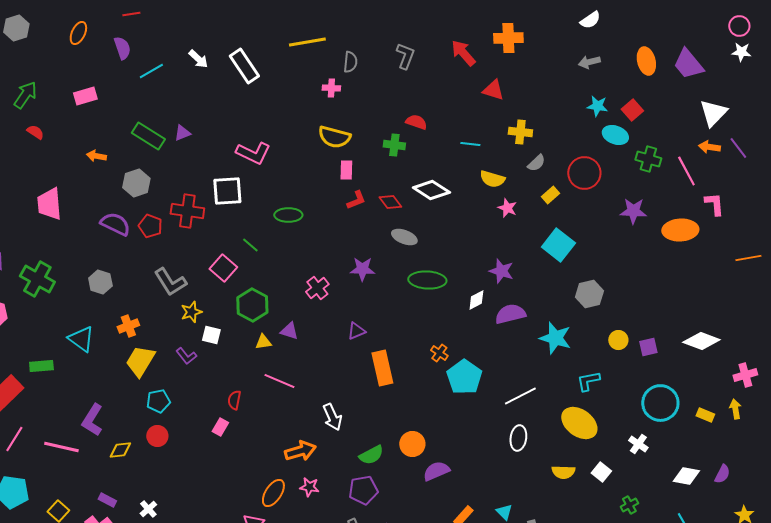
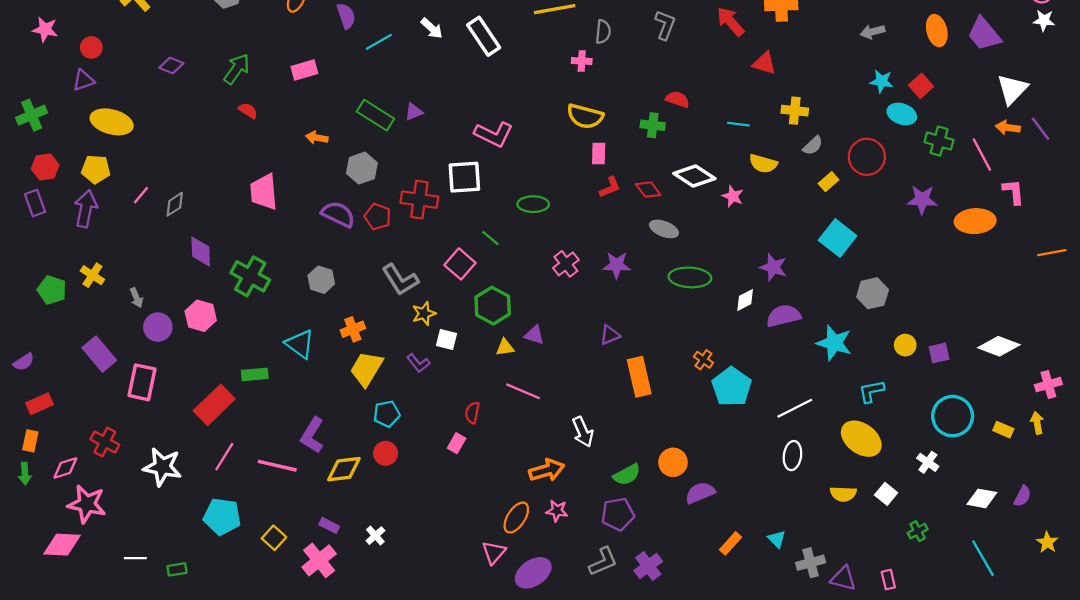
pink star: (507, 208) -> (733, 196), moved
pink cross: (317, 288) -> (566, 264), moved
yellow diamond: (120, 450) -> (344, 469), size x1.4

